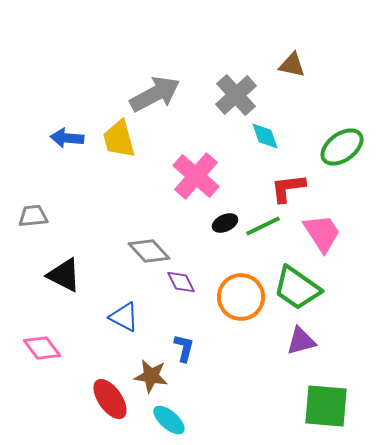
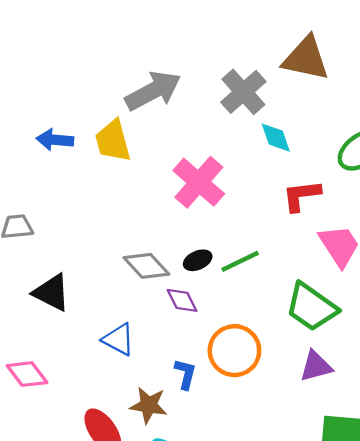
brown triangle: (292, 65) -> (306, 58), size x1.6
black ellipse: (225, 223) -> (198, 260), moved
green line: (263, 226) -> (240, 261), moved
orange circle: (241, 297) -> (234, 351), moved

